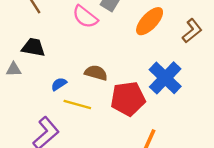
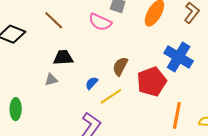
brown semicircle: (96, 73) -> (120, 66), turned -66
yellow line: (77, 104) -> (111, 96), turned -35

